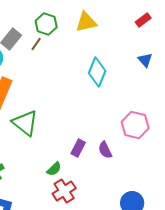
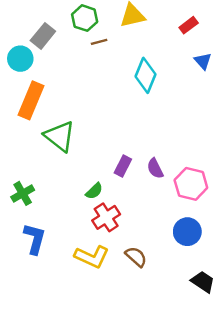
red rectangle: (143, 20) -> (189, 25), moved
brown line: (36, 44) -> (99, 42), moved, turned 40
pink hexagon: (135, 125) -> (191, 184), moved

